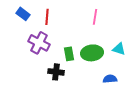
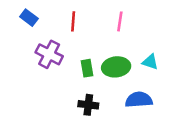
red line: (47, 17) -> (73, 21), moved
black cross: (56, 72) -> (88, 105), moved
blue semicircle: (110, 79) -> (139, 100), size x1.5

